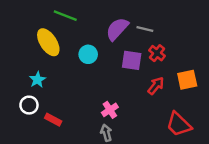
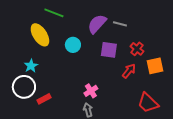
red cross: (157, 53) -> (137, 49), moved
white circle: (29, 105) -> (24, 87), size x1.5
red rectangle: (53, 120) -> (44, 99), turned -56

